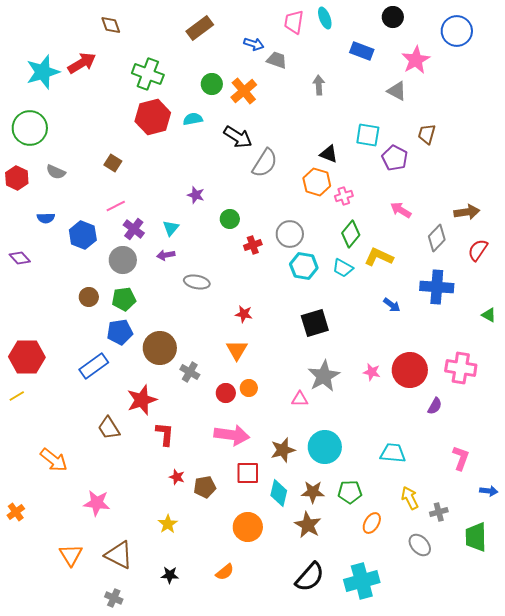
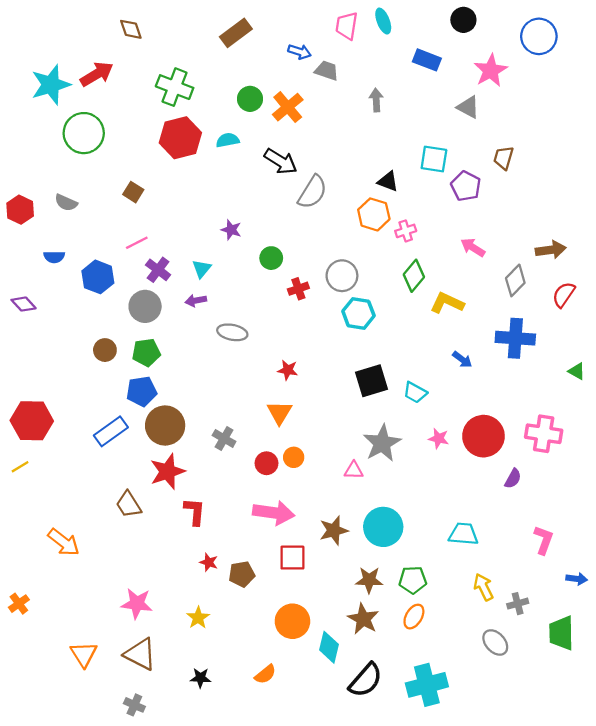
green circle: (30, 128) -> (84, 133), moved
cyan trapezoid: (343, 268) -> (415, 392), moved
brown circle: (160, 348) -> (165, 425), moved
cyan diamond: (279, 493) -> (329, 647), moved
pink star: (97, 503) -> (137, 604), moved
orange ellipse: (372, 523) -> (414, 617), moved

